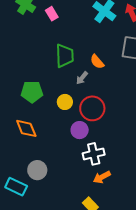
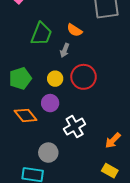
green trapezoid: (65, 56) -> (41, 34), turned 40
purple circle: (80, 130) -> (50, 103), moved
white cross: (94, 154) -> (75, 127), moved

